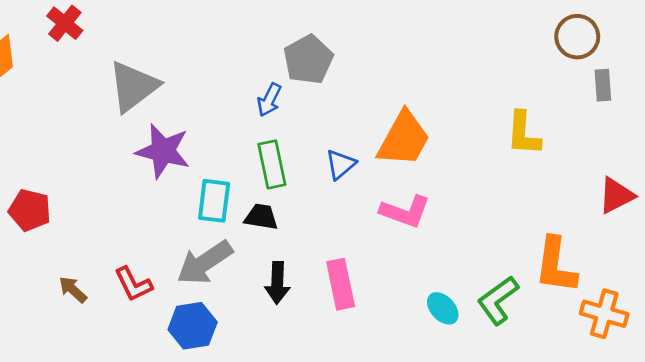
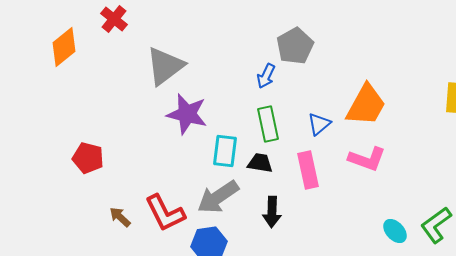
red L-shape: (133, 284) -> (165, 213), size x1.4
pink rectangle: (341, 284) -> (308, 170), moved

